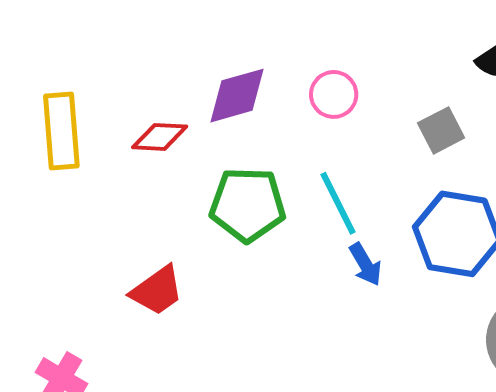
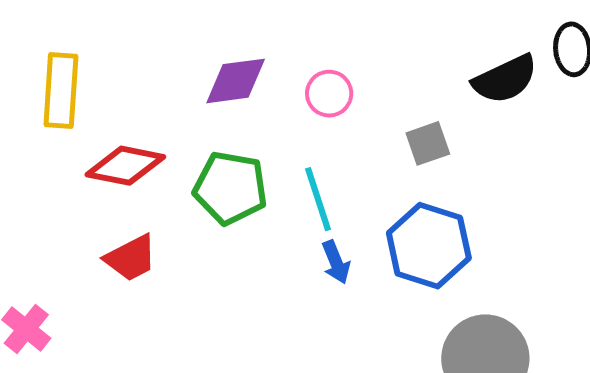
red diamond: (160, 137) -> (125, 166), moved, size x1.4

